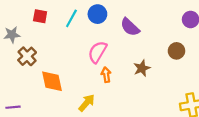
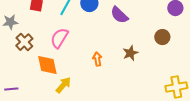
pink semicircle: (97, 52) -> (59, 38), moved
yellow arrow: (87, 103) -> (63, 85), moved

